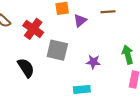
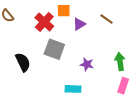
brown line: (108, 12) -> (106, 19), turned 32
red cross: (33, 29) -> (44, 22), moved

